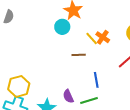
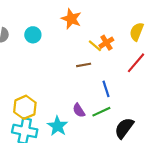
cyan circle: (62, 27) -> (33, 35), moved
orange cross: (103, 37) -> (106, 43), turned 32

